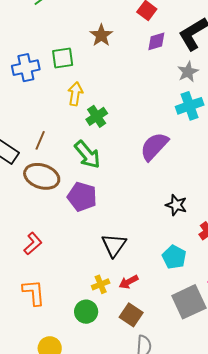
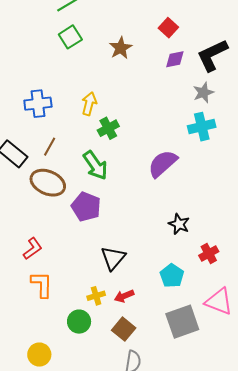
green square: (63, 58) -> (70, 37), moved, turned -30
blue cross: (26, 68) -> (38, 104), moved
orange L-shape: (34, 293) -> (42, 284), moved

